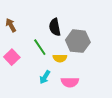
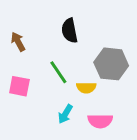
black semicircle: (55, 27) -> (70, 31), moved
pink square: (12, 57) -> (19, 86), turned -35

